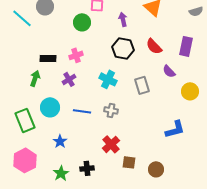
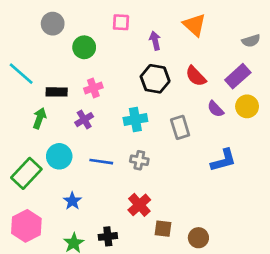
gray semicircle: (196, 11) -> (251, 41), moved
cyan line: (22, 18) -> (21, 74), moved
green circle: (82, 22) -> (84, 47), moved
purple rectangle: (186, 46) -> (238, 76), turned 36
cyan cross: (108, 79) -> (135, 120), turned -36
yellow circle: (190, 91) -> (247, 106), moved
green rectangle: (25, 120) -> (26, 173), turned 65
blue L-shape: (175, 129) -> (223, 160), moved

